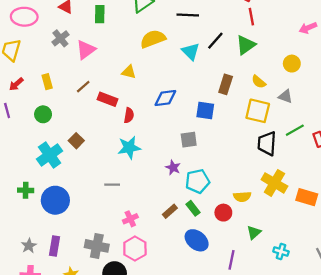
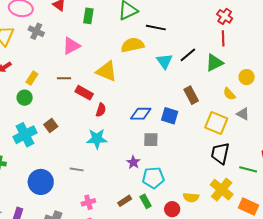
black line: (188, 15) -> (156, 28), moved
gray cross: (60, 38) -> (36, 31), moved, turned -35
yellow circle: (292, 64) -> (247, 77), moved
yellow triangle: (129, 72) -> (107, 71), size x1.6
yellow rectangle: (47, 82) -> (32, 78), moved, turned 40
yellow semicircle: (259, 82) -> (229, 94), moved
brown rectangle: (226, 84) -> (191, 95), turned -54
brown line: (83, 87) -> (64, 78), turned 32
blue diamond: (165, 98) -> (141, 114), moved
green line: (295, 130) -> (248, 169), moved, turned 36
blue circle: (55, 200) -> (41, 182), moved

